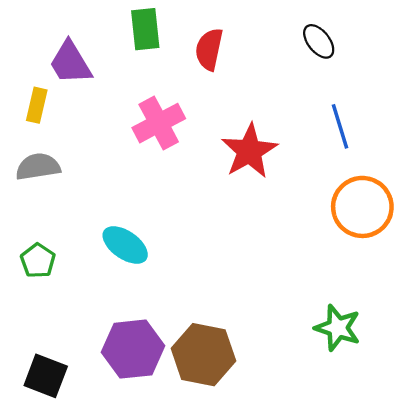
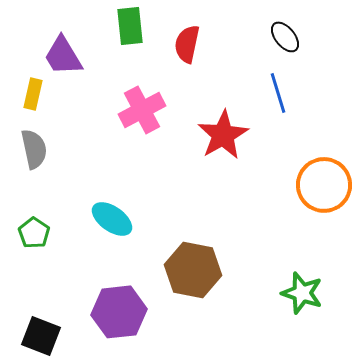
blue line: (340, 126) -> (278, 93), moved
gray semicircle: (38, 167) -> (34, 149), turned 87
brown hexagon: (203, 355) -> (193, 270), moved

